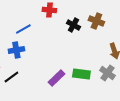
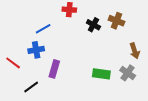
black line: (11, 77) -> (31, 87), moved
purple rectangle: (56, 78) -> (54, 69), moved, turned -30

